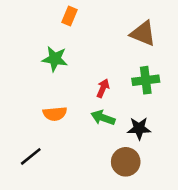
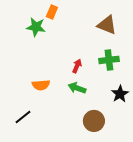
green star: (55, 59) -> (36, 27), moved
black star: (139, 128) -> (120, 94), moved, turned -30

